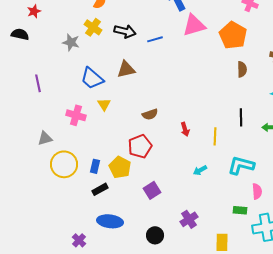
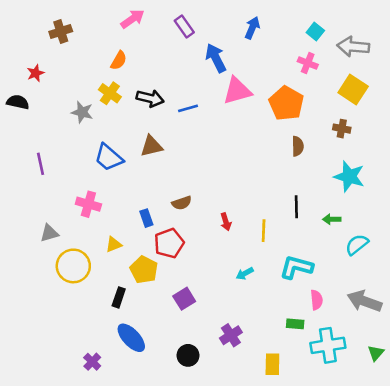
yellow triangle: (104, 104) -> (114, 244), moved, turned 40
blue rectangle: (95, 166) -> (146, 218), moved, turned -32
black rectangle: (100, 189) -> (119, 297), turned -42
blue ellipse: (110, 221) -> (131, 338), turned 40

